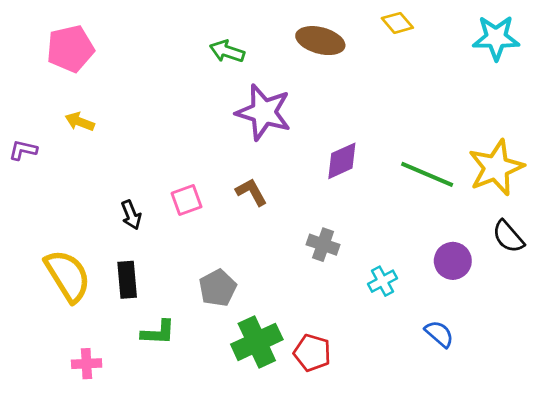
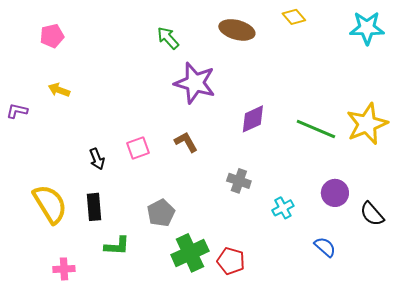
pink pentagon: (70, 49) -> (52, 36), size x0.7
green arrow: (227, 51) -> (168, 38), turned 30
black semicircle: (508, 237) -> (372, 214), moved

